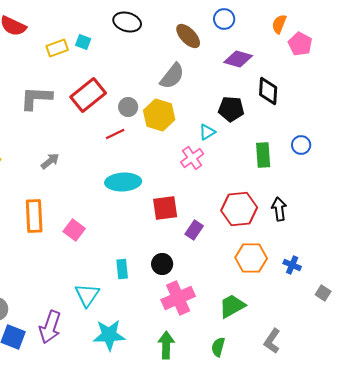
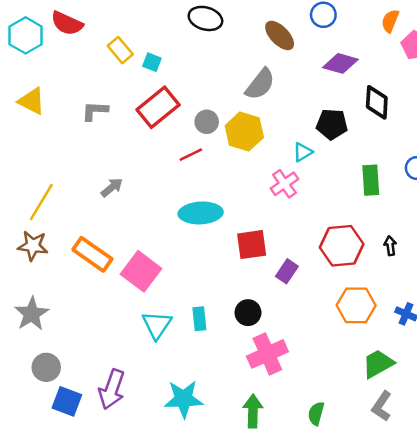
cyan square: (83, 42) -> (152, 62), moved
yellow rectangle: (57, 48) -> (120, 50), turned 70
gray L-shape: (36, 98) -> (95, 111), size x0.7
black arrow: (279, 209) -> (390, 246), size x0.7
orange rectangle: (34, 216) -> (92, 254), turned -52
pink square: (74, 230) -> (141, 271), size x1.5
cyan triangle: (87, 295) -> (157, 325), moved
green trapezoid: (232, 306) -> (378, 364), moved

